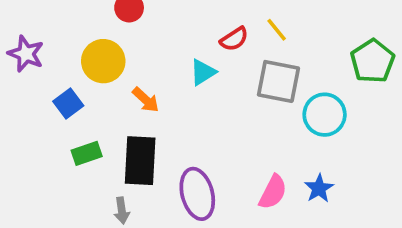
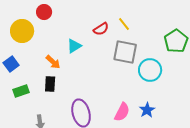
yellow circle: (103, 61) -> (22, 31), moved
cyan triangle: (203, 72) -> (74, 46), moved
black rectangle: (140, 161) -> (50, 84), moved, size x0.6

